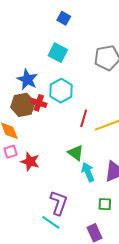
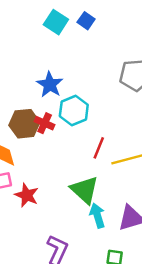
cyan square: (58, 53) -> (56, 22), moved
blue star: (27, 80) -> (50, 85), moved
green triangle: (76, 153) -> (85, 190), size x1.4

